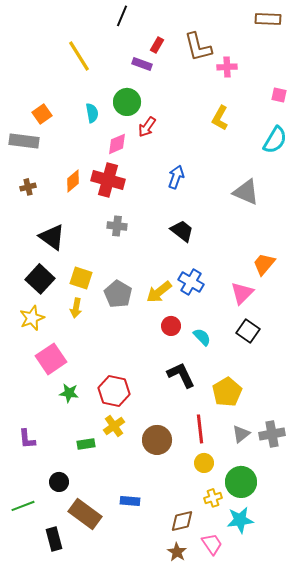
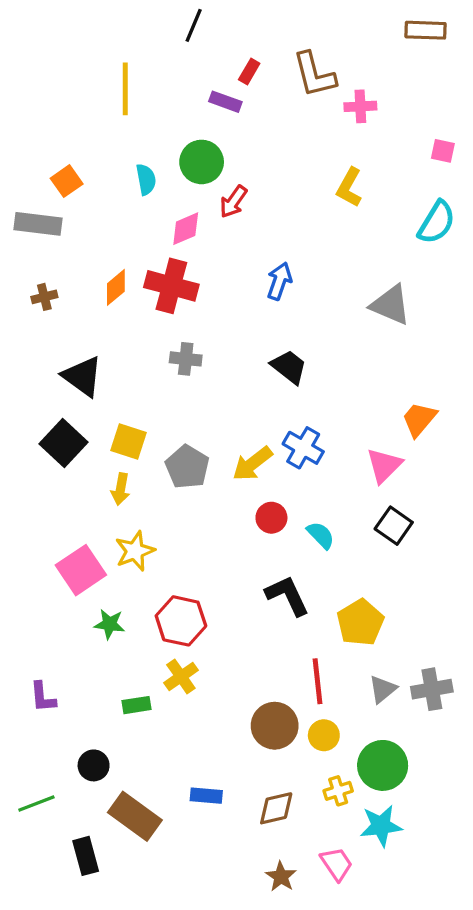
yellow line: (79, 56) -> (125, 89), turned 32
yellow star: (32, 318) -> (135, 551), moved
brown circle: (157, 440) -> (275, 726), moved
brown diamond: (182, 521) -> (276, 808), moved

